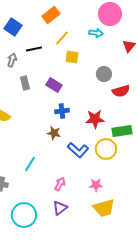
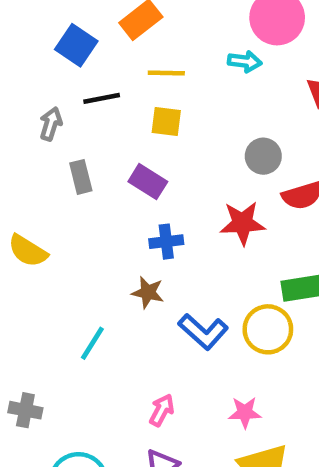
blue square: (13, 27) -> (76, 45), moved
yellow line: (62, 38) -> (166, 73), turned 49
yellow square: (72, 57) -> (166, 121), moved
red star: (95, 119) -> (242, 223), moved
cyan line: (30, 164) -> (92, 343), moved

